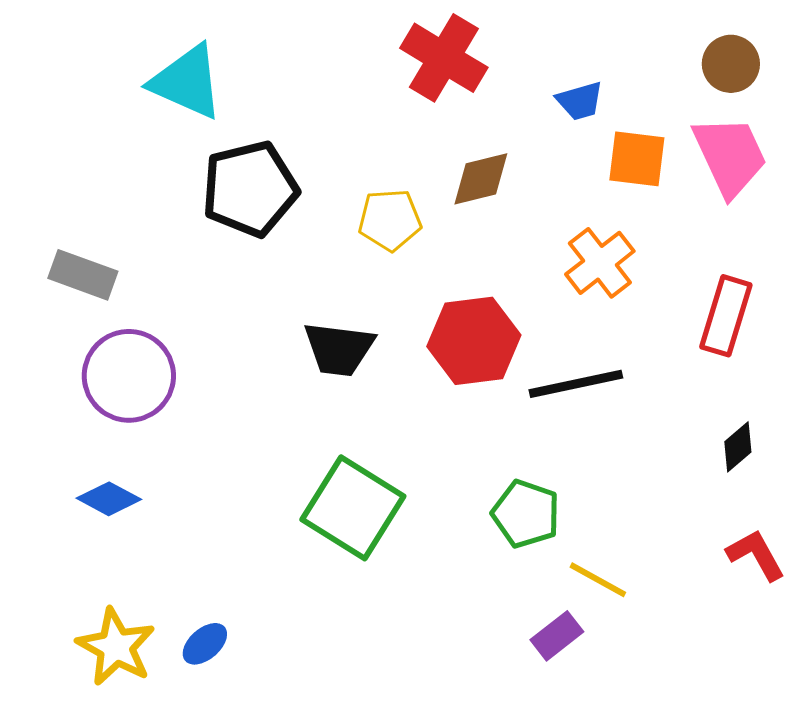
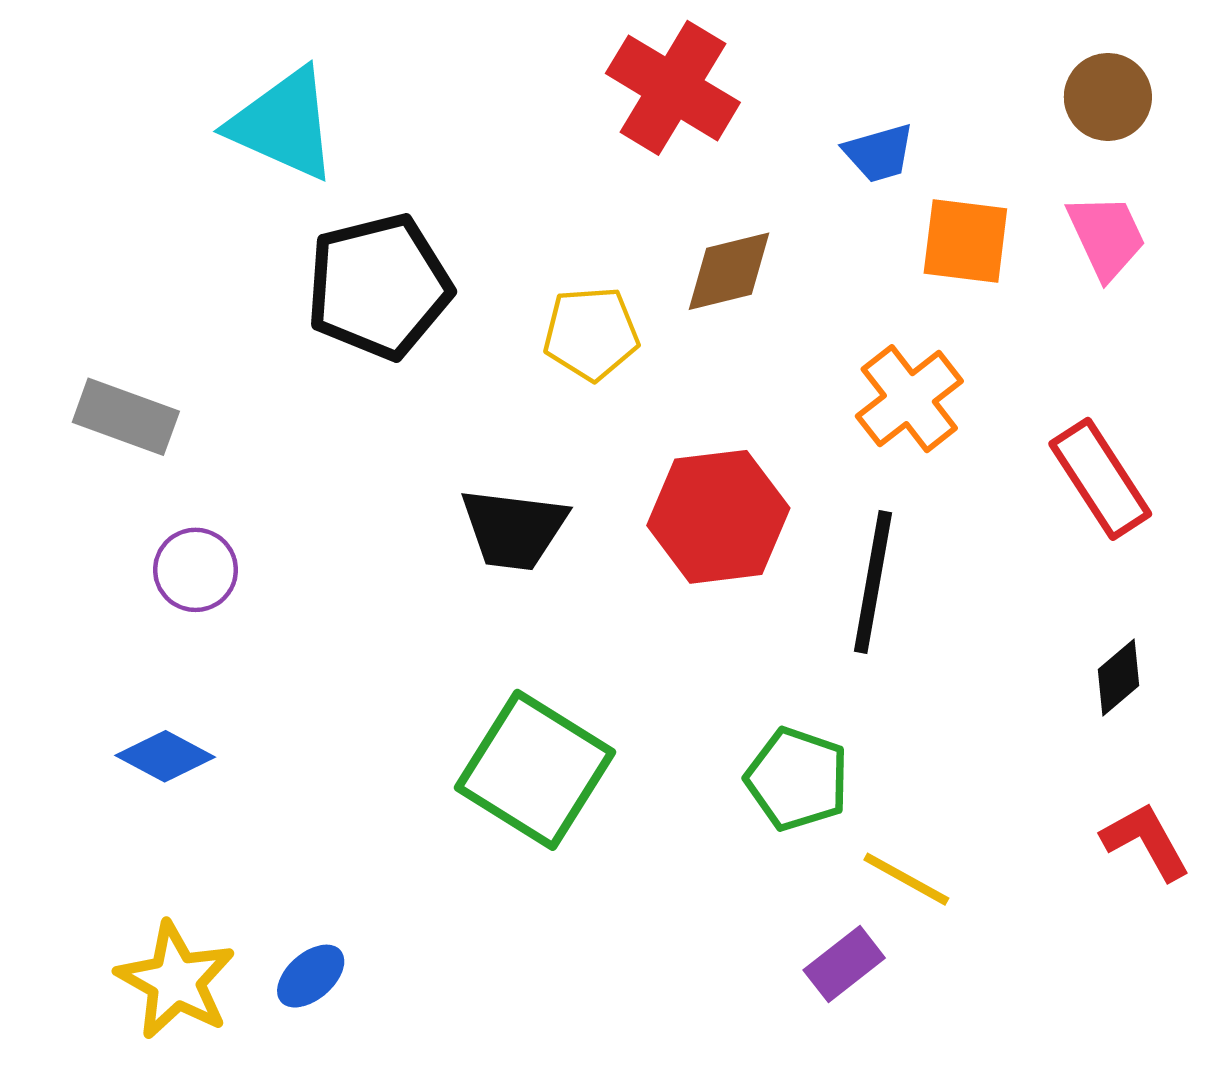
pink trapezoid: (730, 156) -> (1106, 236), size x0.7
red rectangle: (726, 316) -> (1100, 479), turned -50
purple circle: (129, 376) -> (196, 570), size x0.6
black line: (576, 384) -> (873, 582), turned -68

